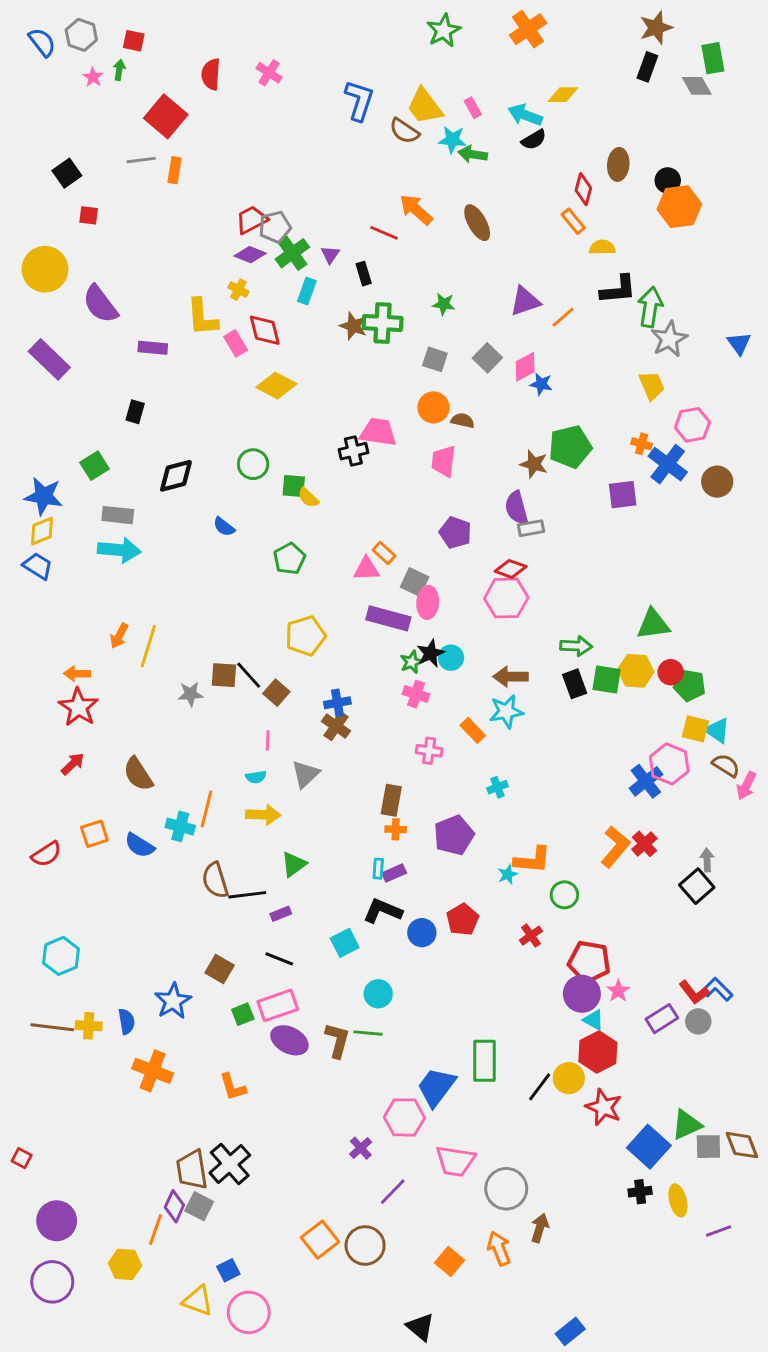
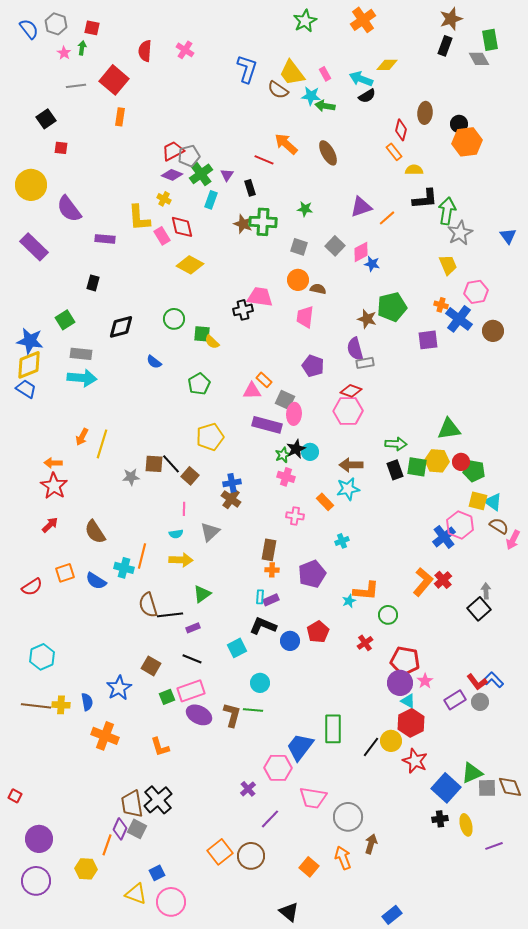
gray line: (141, 160) -> (76, 86), moved
yellow diamond: (42, 531) -> (29, 365), size x1.4

